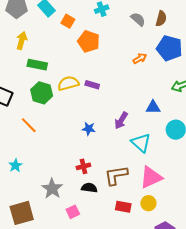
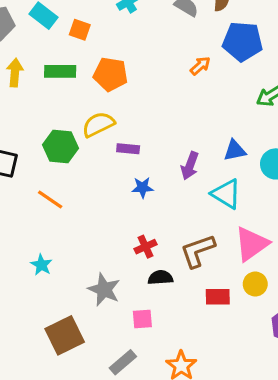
orange pentagon: (89, 41) -> (111, 74), moved
green rectangle: (37, 65) -> (60, 71), moved
purple rectangle: (92, 85) -> (128, 149), moved
blue triangle: (153, 107) -> (235, 150), moved
pink square: (73, 212) -> (142, 319), turned 32

